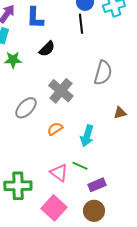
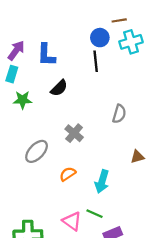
gray semicircle: (103, 73) -> (119, 114), size x0.7
gray cross: (61, 91) -> (74, 133), size x0.7

